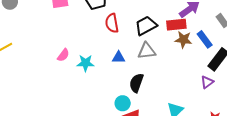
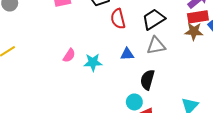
red rectangle: (176, 25) -> (198, 17), moved

